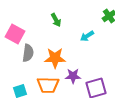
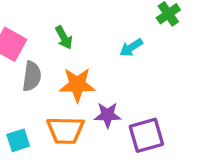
green arrow: (56, 20) -> (64, 37), moved

